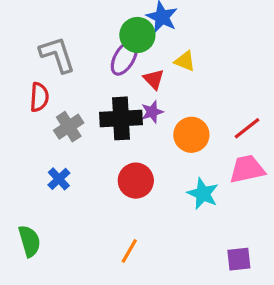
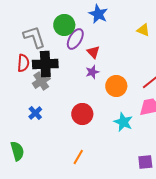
green circle: (137, 35) -> (64, 25), moved
yellow triangle: (185, 61) -> (143, 30), moved
black cross: (121, 118) -> (45, 64), moved

